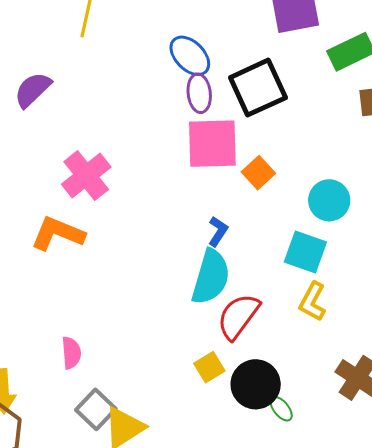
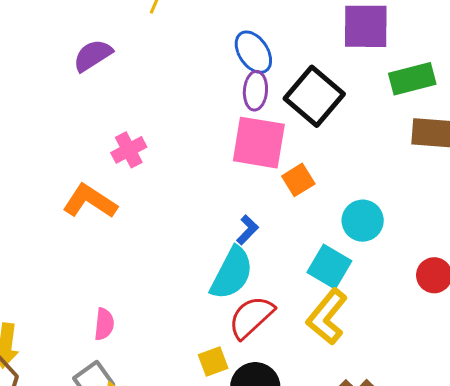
black square: (258, 88) -> (314, 96), turned -36
pink cross: (86, 176) -> (129, 150), size x0.7
yellow L-shape: (313, 302) -> (327, 317), size x1.4
pink semicircle: (71, 353) -> (104, 324), moved

